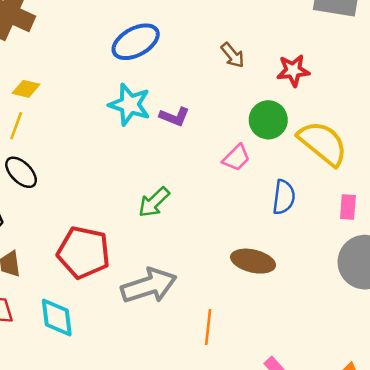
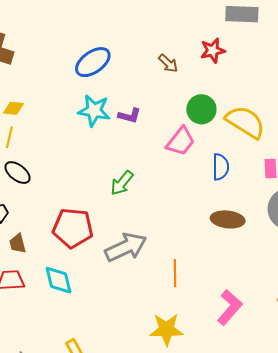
red star: (293, 70) -> (213, 51), moved
pink trapezoid: (236, 158) -> (181, 141), size x1.4
brown ellipse: (253, 261) -> (228, 219), moved

